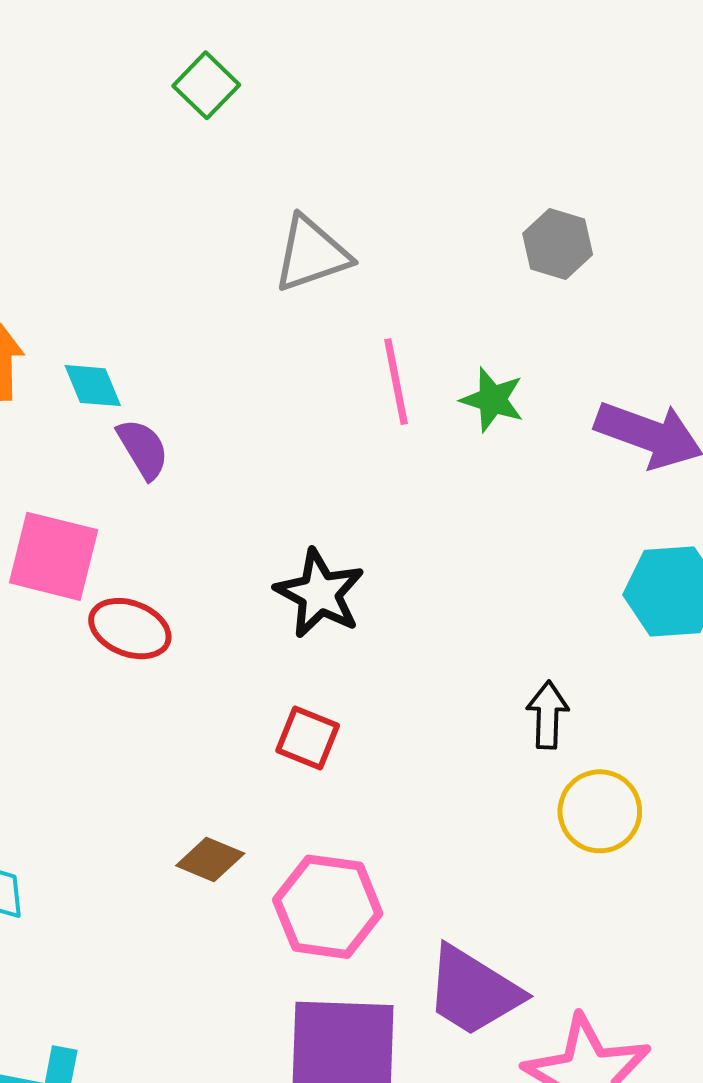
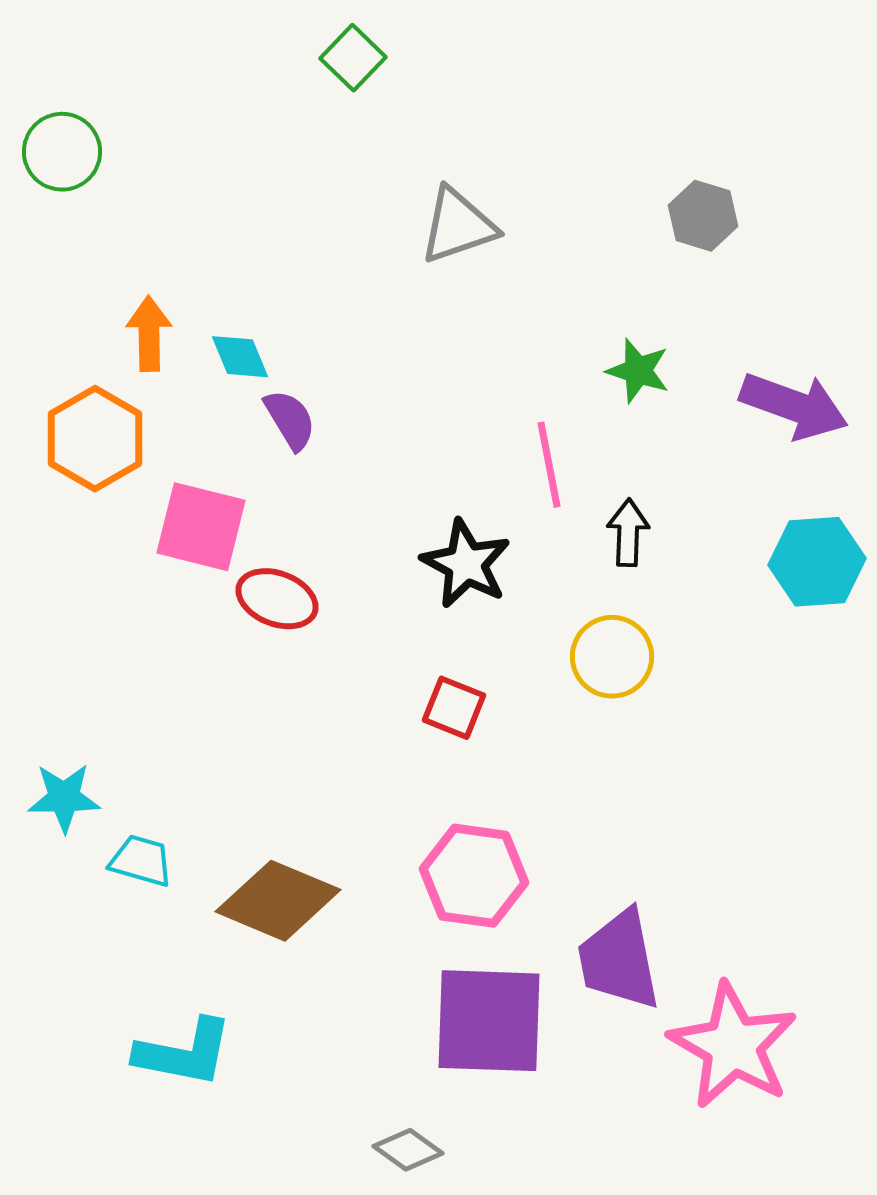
pink line: (396, 382) -> (549, 465), moved
black arrow: (548, 715) -> (628, 533), moved
yellow circle: (600, 811) -> (612, 657), moved
brown diamond: (210, 860) -> (278, 901), moved, size x1.8
purple trapezoid: (473, 991) -> (619, 960), turned 47

